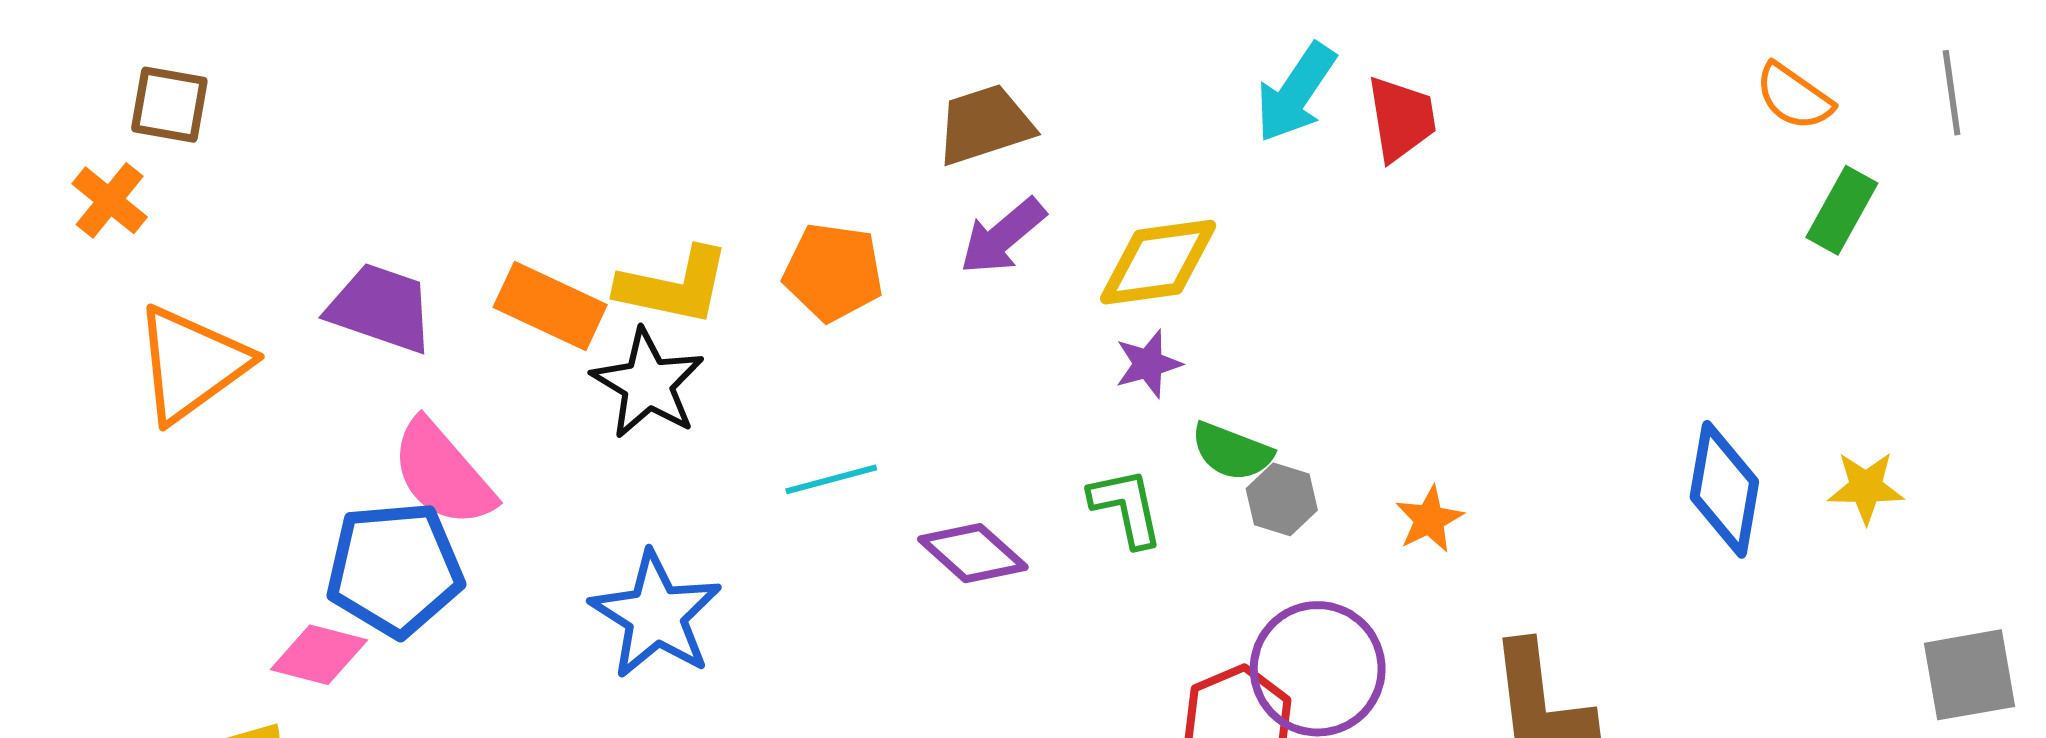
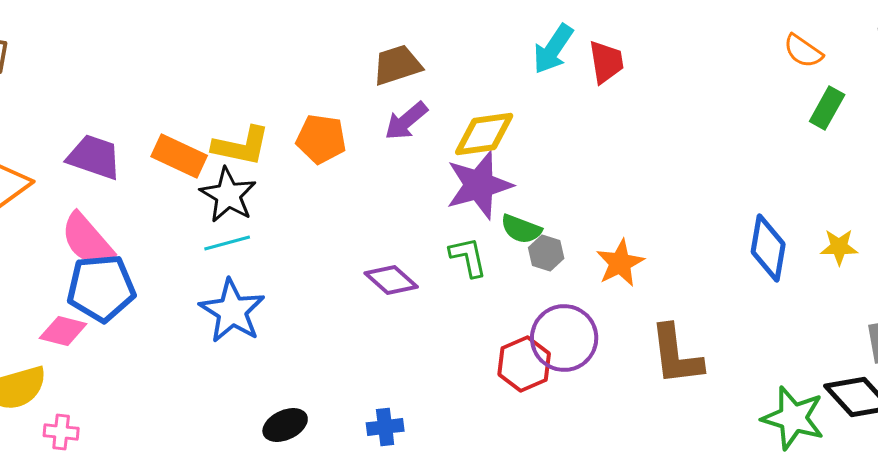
purple star: (1148, 364) -> (479, 185), size x2.0
pink semicircle: (443, 473) -> (87, 240), moved
cyan line: (831, 479) -> (227, 243), moved
orange star: (1429, 519) -> (620, 263), size x1.4

